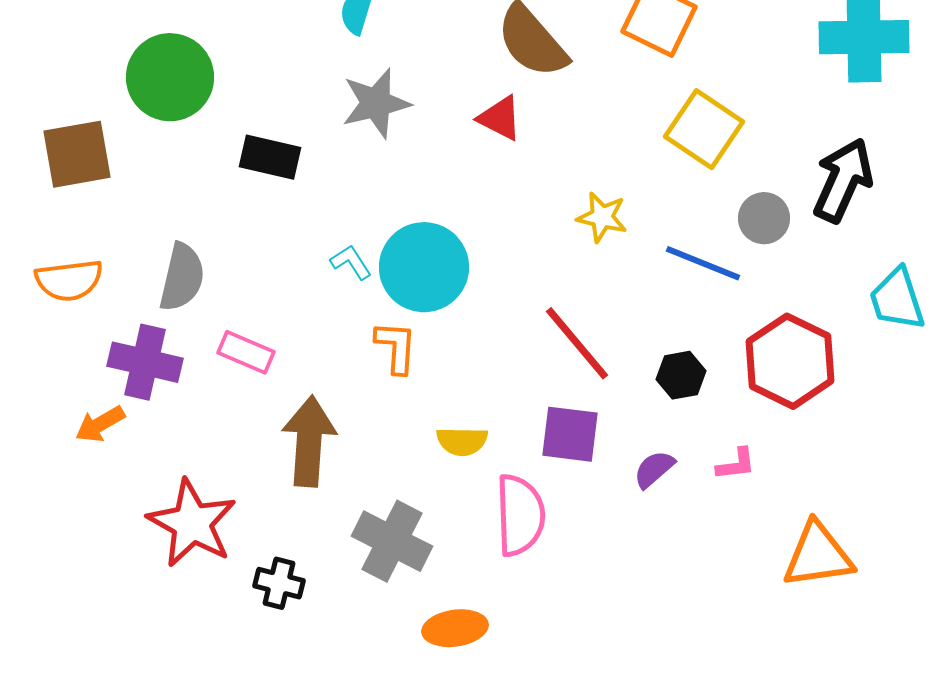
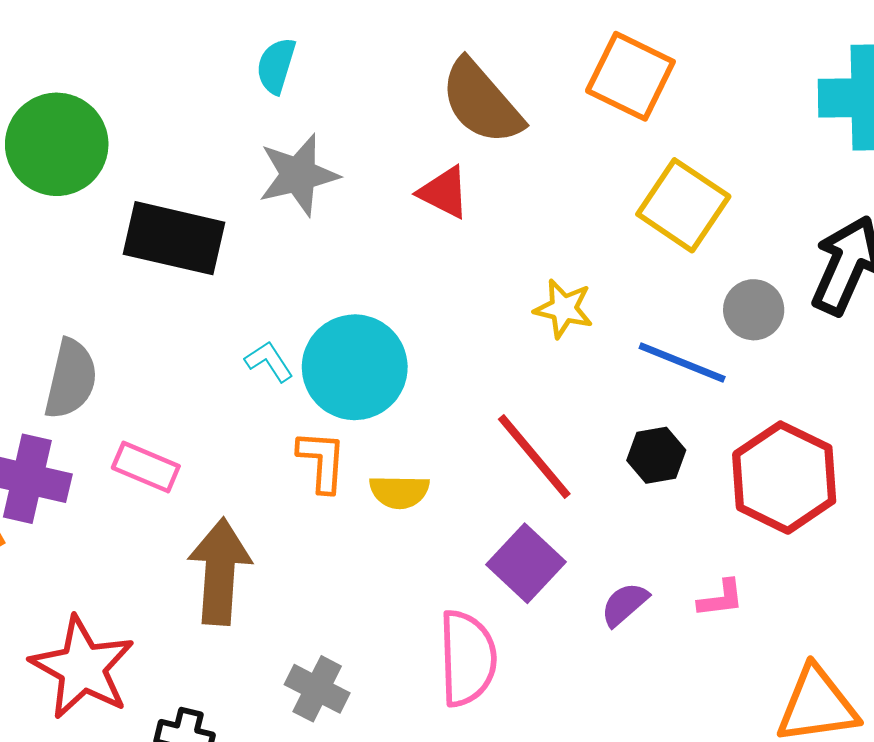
black rectangle: (270, 157) -> (174, 238), size x1.4
black hexagon: (681, 375) -> (656, 455), moved
purple square: (570, 434) -> (526, 563), turned 36
yellow semicircle: (462, 441) -> (399, 492), moved
gray cross: (392, 541) -> (317, 689), size x0.7

